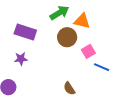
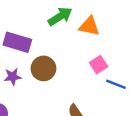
brown circle: (67, 37) -> (43, 68), moved

